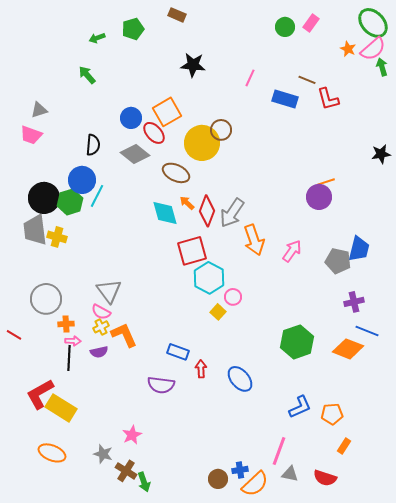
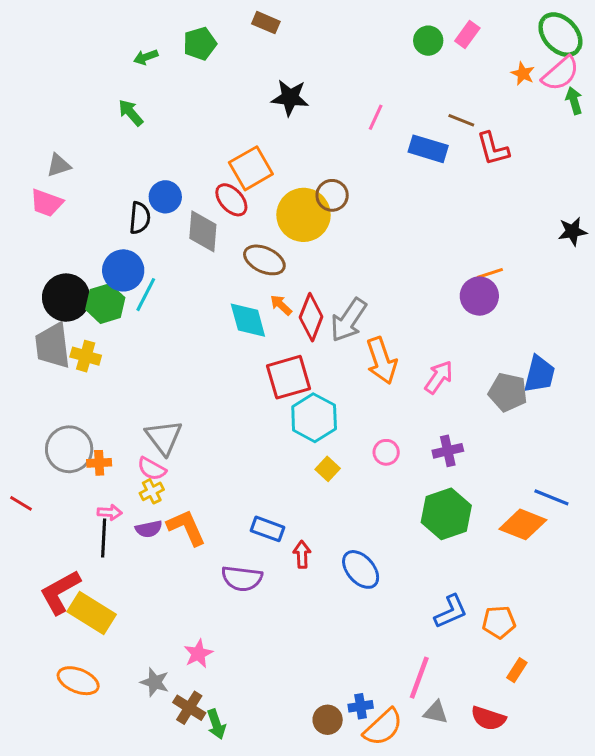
blue circle: (131, 118) -> (165, 197), moved
gray diamond: (135, 154) -> (203, 231), turned 56
pink circle: (233, 297) -> (386, 452), moved
purple cross: (354, 302) -> (448, 451), moved
orange cross: (66, 324) -> (99, 463), moved
orange L-shape: (124, 335) -> (186, 527), moved

